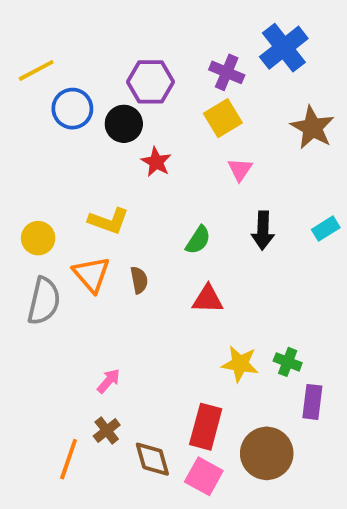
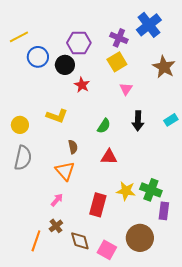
orange triangle: (91, 274) -> (65, 171), moved
green cross: (288, 362) -> (151, 190), size x1.5
red rectangle: (206, 427) -> (98, 205), moved

